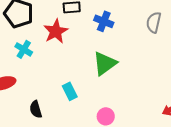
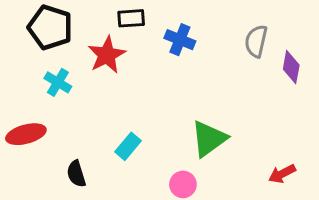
green triangle: (105, 63) -> (209, 139), moved
cyan rectangle: (70, 91) -> (128, 146), turned 66

